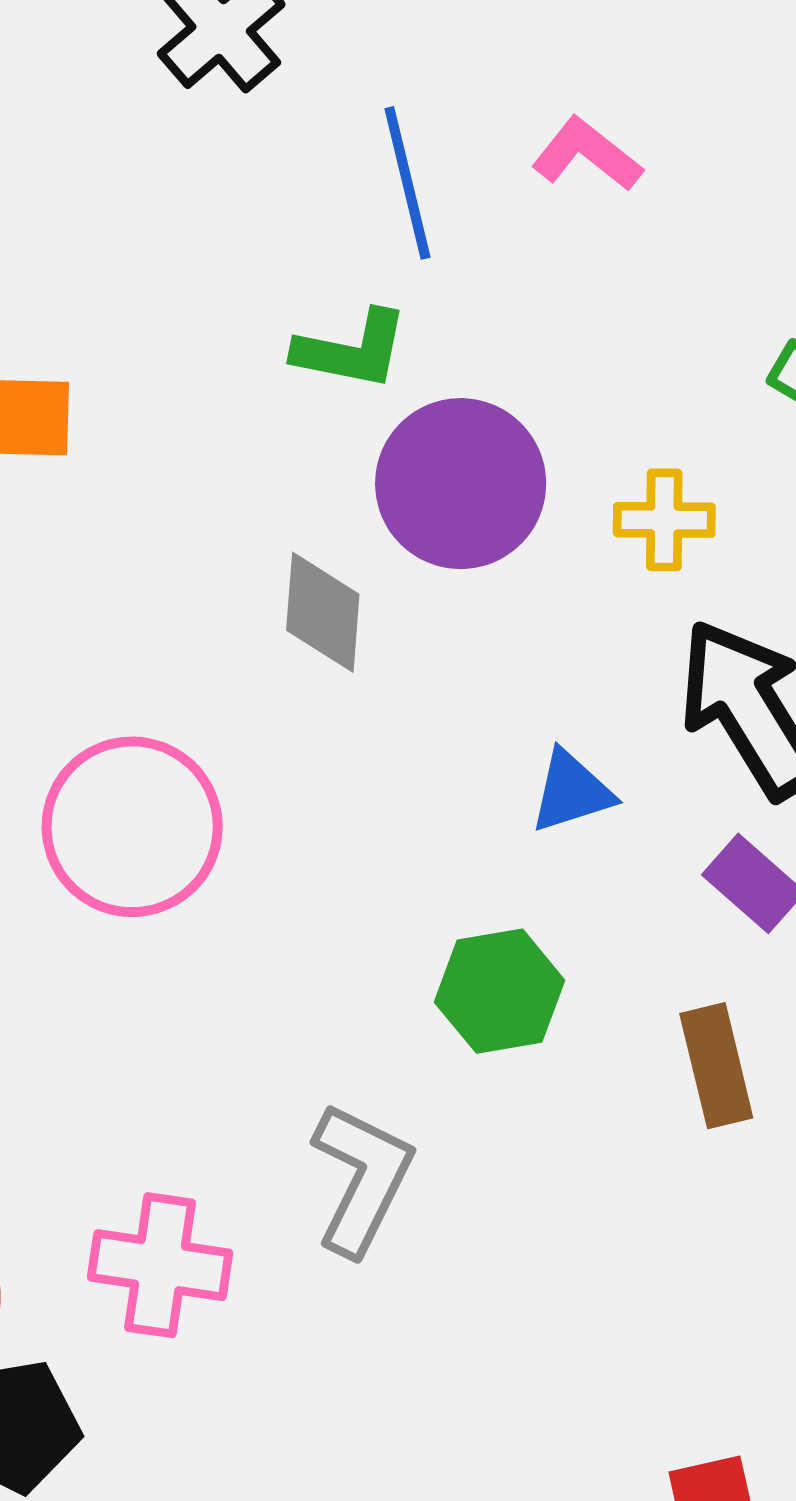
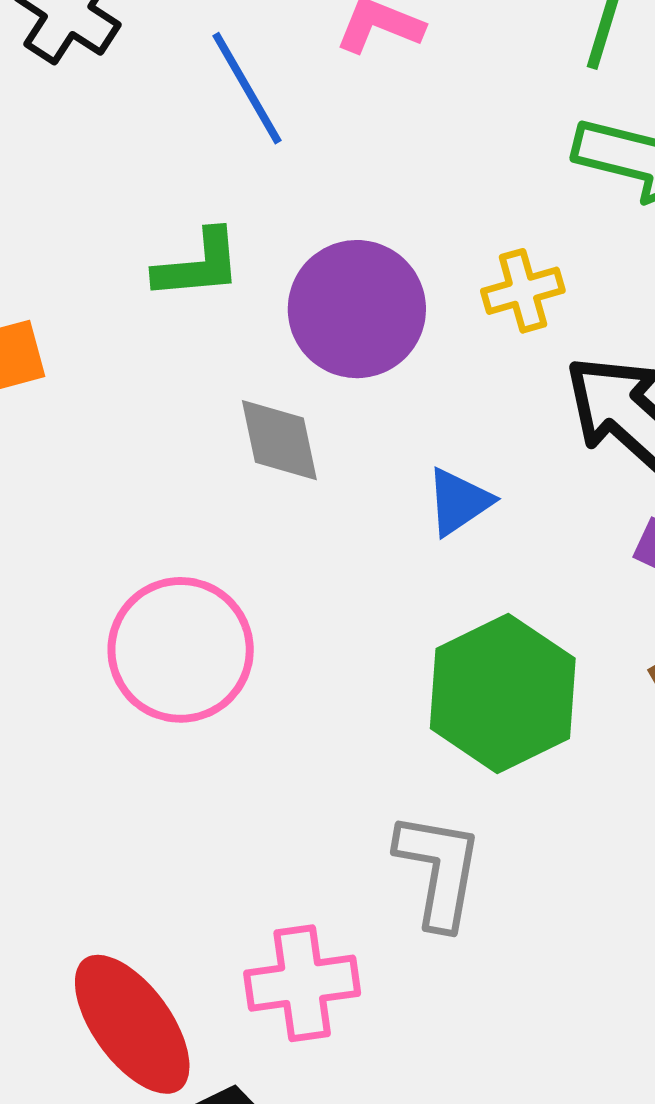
green L-shape: (351, 350) -> (198, 265), moved
blue triangle: (572, 792) -> (459, 502), moved
green hexagon: (500, 991) -> (503, 693), size x1.5

